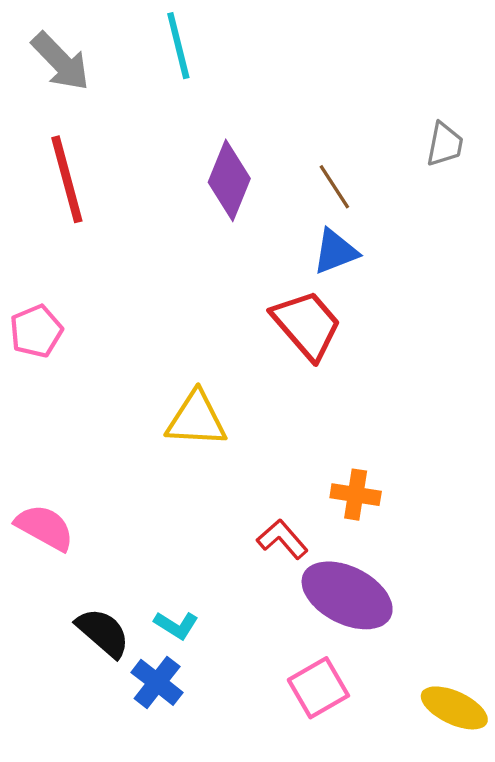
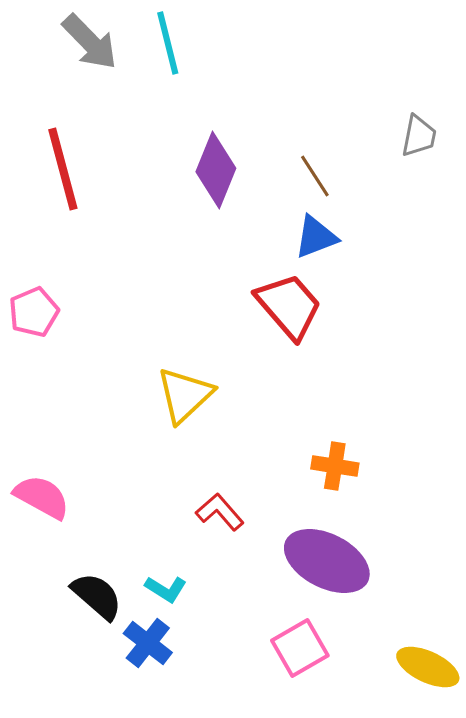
gray arrow: (61, 62) -> (90, 42), moved
yellow triangle: (196, 419) -> (185, 395), turned -46
red L-shape: (282, 539) -> (220, 512), moved

